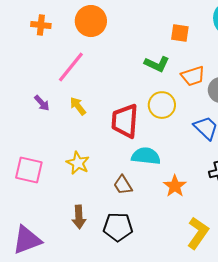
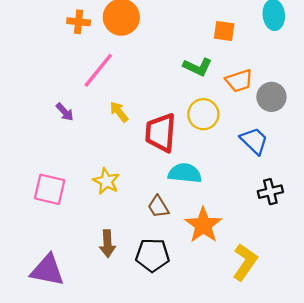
orange cross: (41, 25) -> (79, 22), moved
yellow arrow: (78, 106) -> (119, 112), moved
orange star: (175, 186) -> (203, 225), moved, size x1.4
purple triangle: (27, 240) -> (47, 270), turned 32

